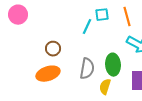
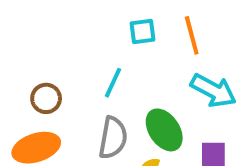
cyan line: (87, 27) -> (113, 83), moved
green ellipse: (113, 65) -> (164, 130), turned -30

